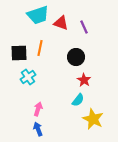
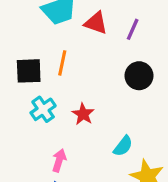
purple line: (84, 27) -> (133, 29), turned 48
black circle: (76, 57) -> (139, 76), moved
red star: (84, 80) -> (83, 114), moved

